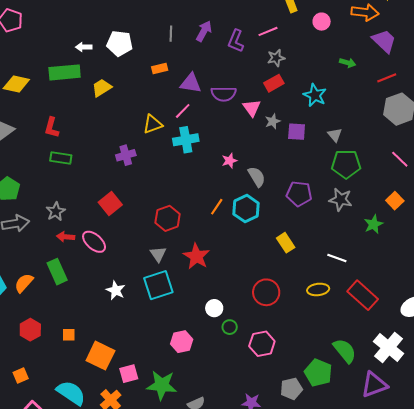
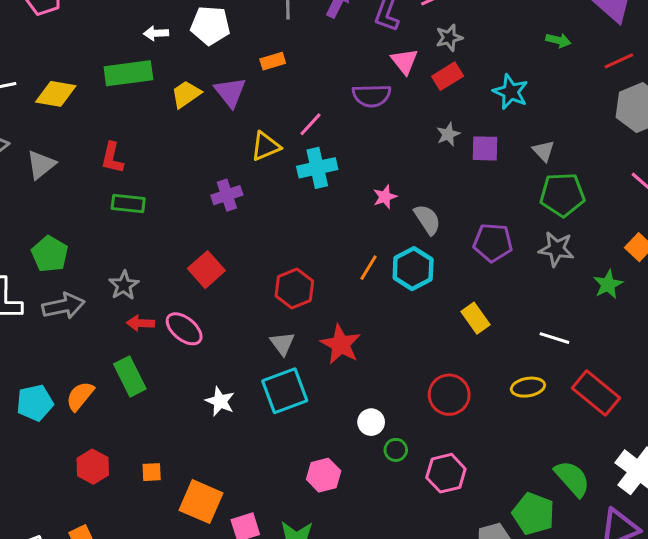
purple triangle: (191, 83) -> (230, 92), moved, turned 45
pink triangle: (252, 108) -> (404, 61), moved

